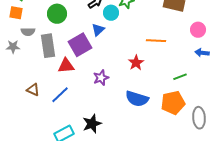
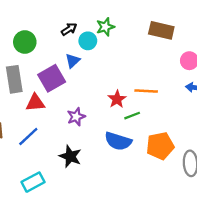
orange line: (156, 41) -> (146, 91), moved
green line: (180, 77) -> (132, 116), moved
black star: (92, 124) -> (70, 156), moved, turned -30

